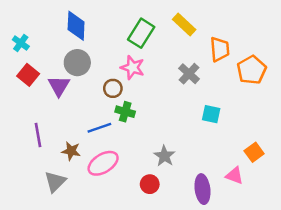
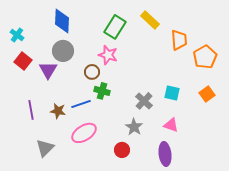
gray cross: (189, 74) -> (144, 101), moved
brown star: (71, 151) -> (58, 111), moved
orange square: (254, 152) -> (207, 94), moved
pink triangle: (234, 176) -> (171, 125), moved

